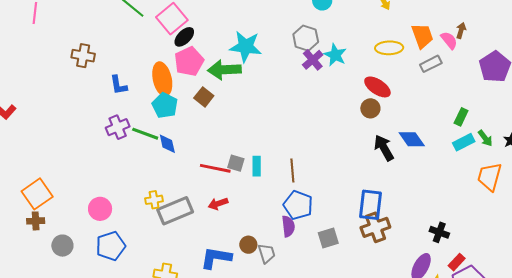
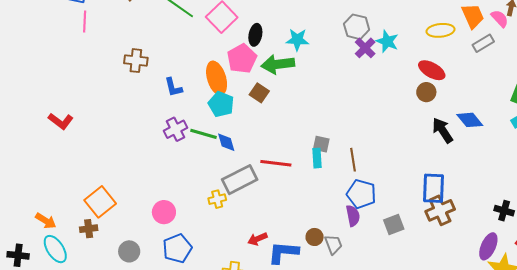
black ellipse: (184, 37) -> (255, 35), moved, turned -30
cyan star: (246, 47) -> (297, 40), size x0.7
gray square: (236, 163) -> (321, 144), moved
red arrow: (218, 204) -> (257, 239), moved
gray rectangle: (175, 211) -> (240, 180), moved
brown cross: (36, 221) -> (89, 229), moved

